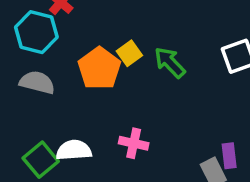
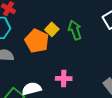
green arrow: (170, 62) -> (75, 30), turned 36

